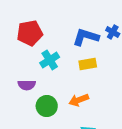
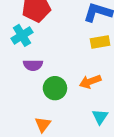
cyan cross: (50, 60) -> (22, 35), moved

